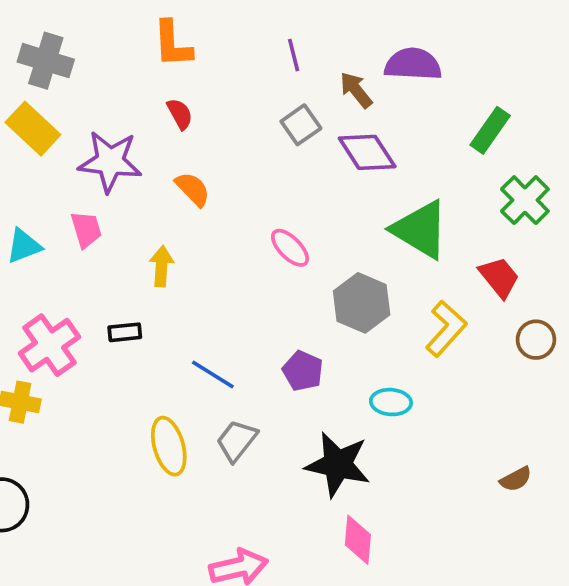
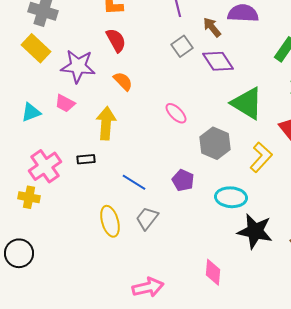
red semicircle: (180, 114) -> (116, 40), size x1.4
pink trapezoid: (86, 229) -> (65, 103), turned 135
yellow arrow: (161, 266) -> (106, 123), size x1.5
cyan ellipse: (391, 402) -> (231, 197), size x1.4
black star: (338, 464) -> (255, 231), moved

